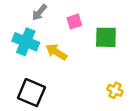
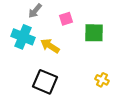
black square: (31, 93) -> (45, 82), moved

